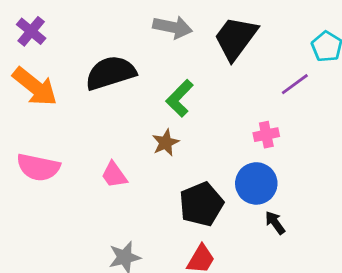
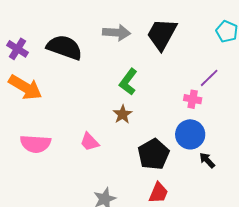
black semicircle: (110, 73) -> (64, 47), moved, turned 45
purple line: (295, 84) -> (209, 78), moved
pink cross: (266, 135) -> (193, 99), turned 30

